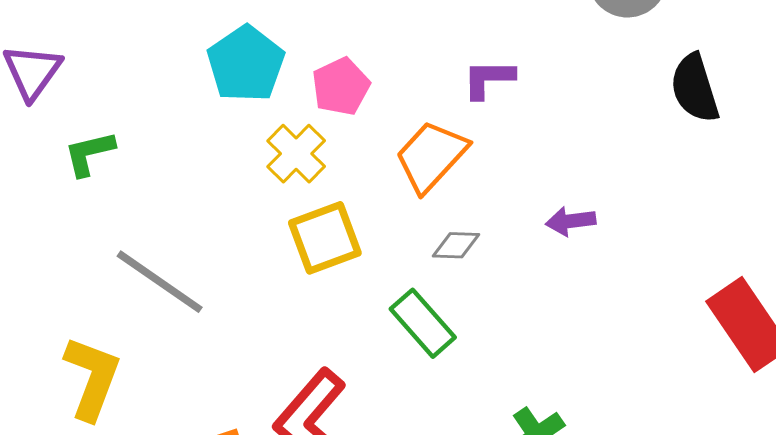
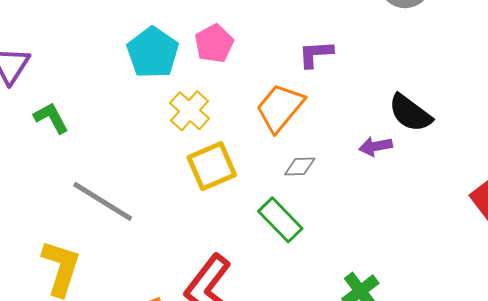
pink pentagon: (341, 87) -> (214, 44), moved
black semicircle: (695, 88) -> (410, 113), moved, turned -33
green L-shape: (89, 153) -> (51, 118), turned 78

